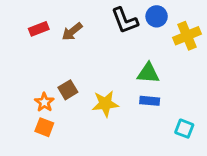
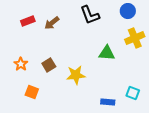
blue circle: (157, 16) -> (128, 11), moved
yellow cross: (187, 36) -> (135, 38), moved
blue rectangle: (150, 101) -> (108, 102), moved
orange star: (44, 102) -> (21, 64), moved

